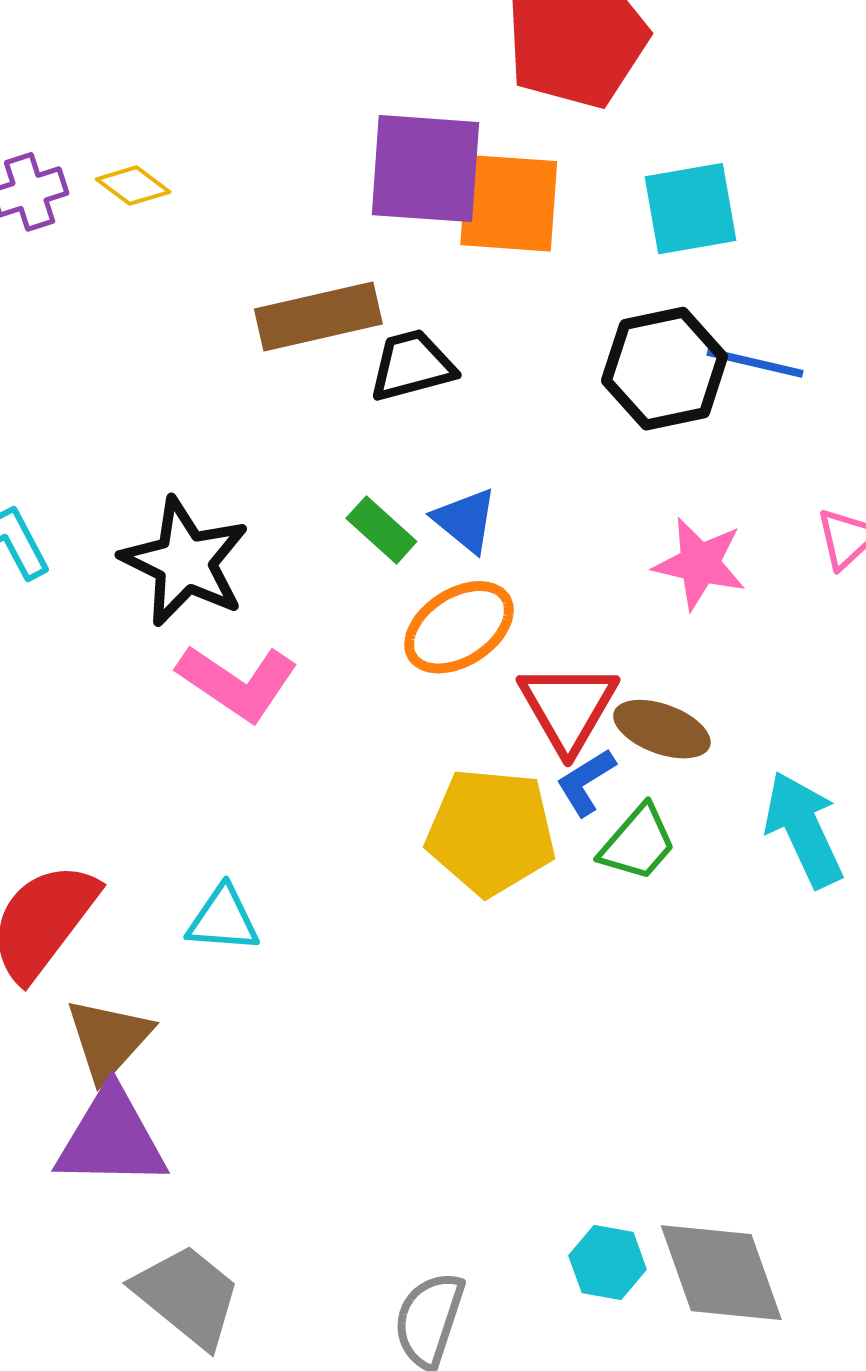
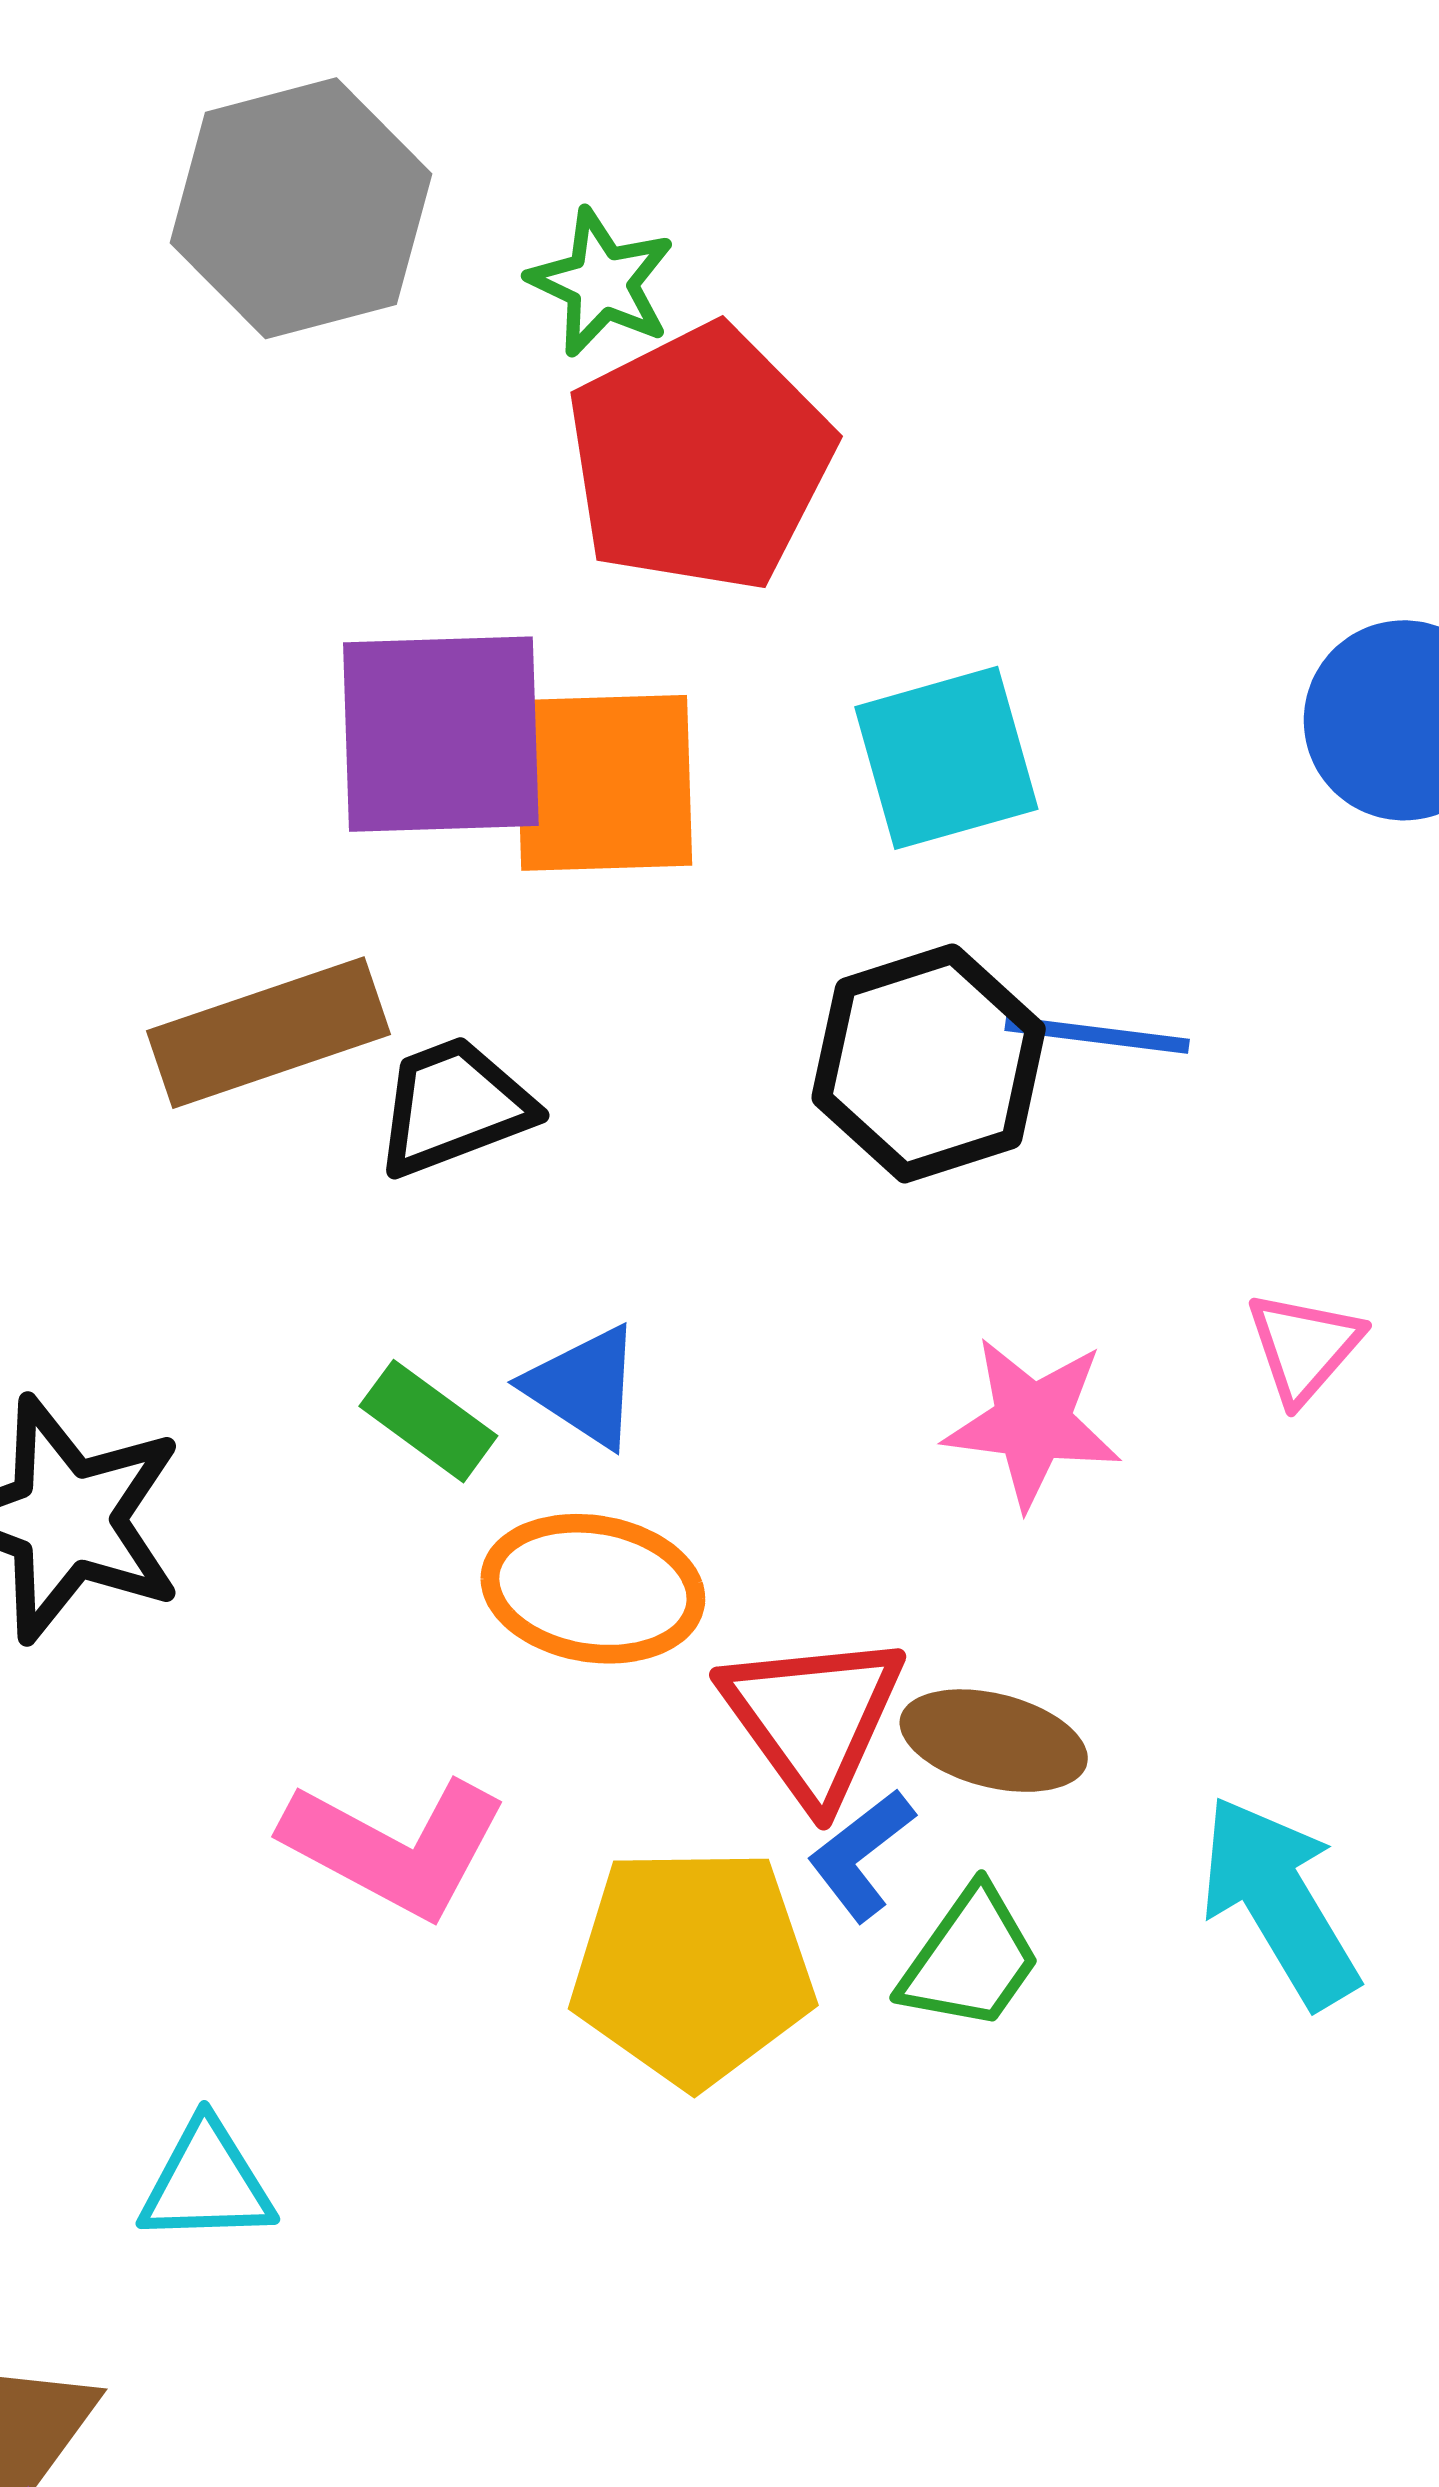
orange ellipse: (459, 627) -> (593, 1589), turned 48
pink L-shape: (237, 682) -> (395, 1847), moved

